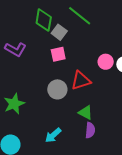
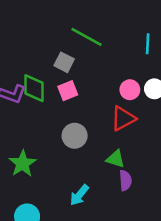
green diamond: (44, 20) -> (34, 88), moved
red triangle: (81, 81) -> (123, 118), moved

